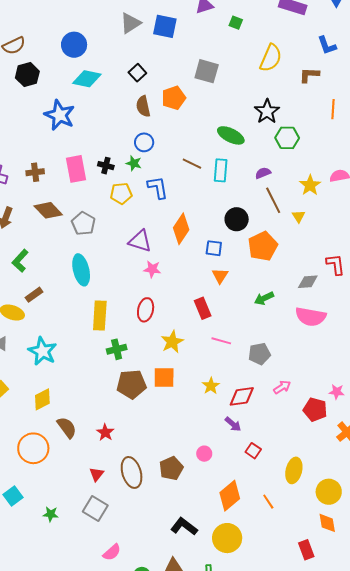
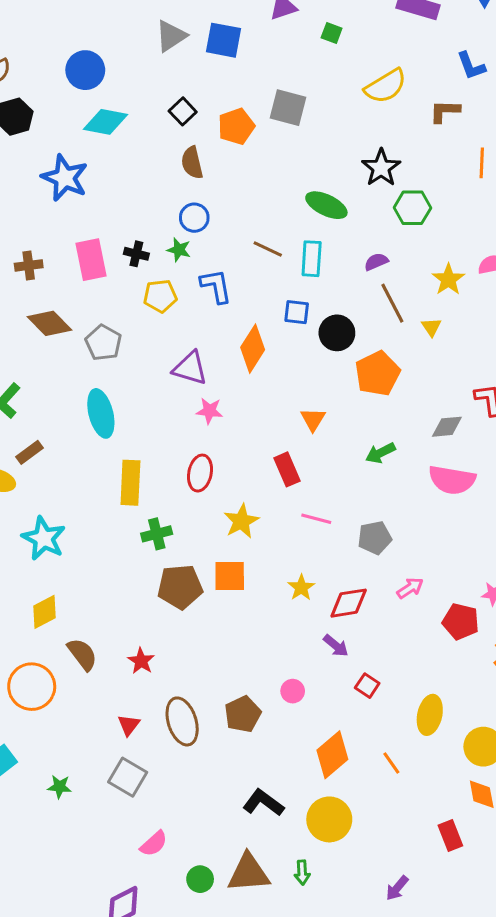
yellow semicircle: (271, 58) -> (386, 86), turned 36
orange pentagon: (174, 98) -> (236, 126), moved
blue square: (214, 248) -> (297, 312), moved

